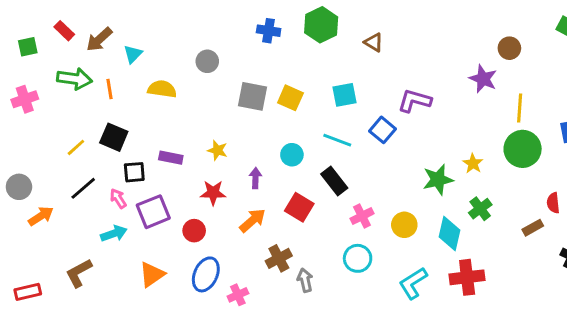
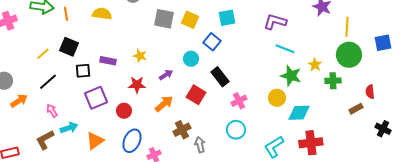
blue square: (382, 130) -> (212, 42), moved
cyan line: (337, 140) -> (285, 49), moved
purple arrow: (255, 178) -> (166, 75), turned 56
green star: (438, 180) -> (291, 76), turned 30
pink arrow: (118, 199) -> (52, 111), moved
green cross: (480, 209) -> (333, 81), moved, turned 35
yellow circle: (404, 225) -> (277, 98), moved
cyan arrow: (114, 234) -> (69, 128), moved
cyan diamond: (450, 234) -> (299, 113), turned 75

